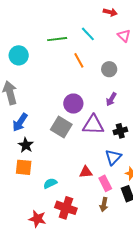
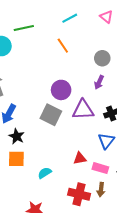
cyan line: (88, 34) -> (70, 18), turned -70
green line: (57, 39) -> (24, 28), moved
gray circle: (109, 69) -> (102, 58), moved
pink rectangle: (105, 183) -> (100, 168), turned -42
red cross: (66, 208) -> (79, 194), moved

